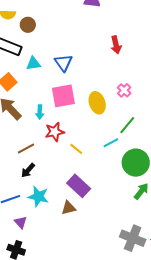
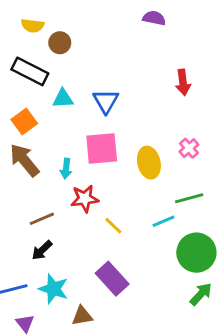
green line: (127, 125) -> (189, 198), turned 30
brown triangle: (69, 208) -> (82, 316), moved

